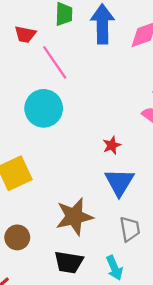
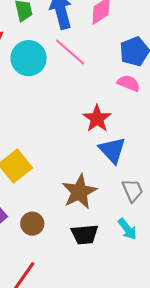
pink line: (55, 62) -> (70, 52), moved
cyan circle: (44, 108) -> (29, 58), moved
red star: (112, 145) -> (97, 119), size x1.6

